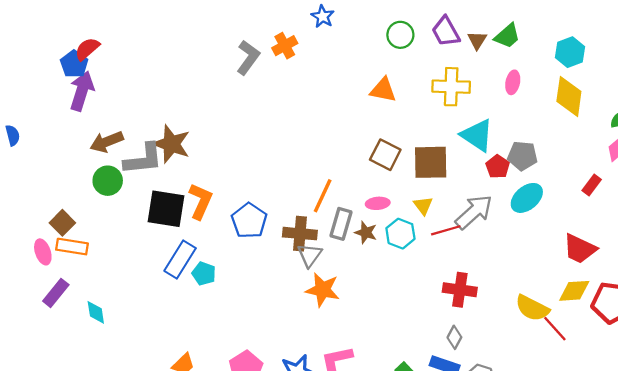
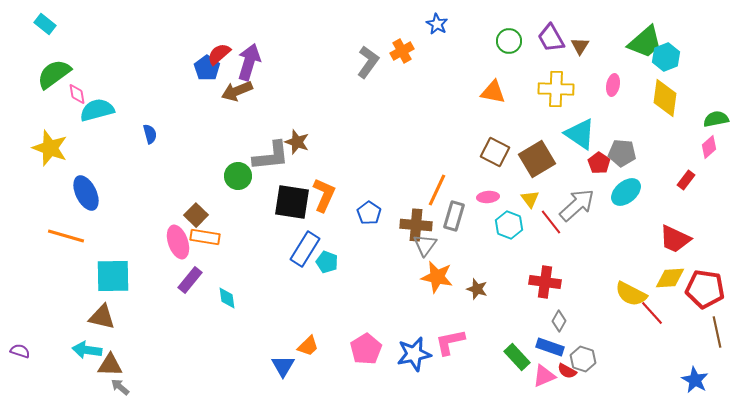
green trapezoid: (507, 36) -> (645, 42), moved, size x1.4
purple arrow: (82, 91) -> (249, 62), moved
brown arrow: (107, 142) -> (237, 91), moved
brown star: (171, 144) -> (297, 142), size x0.7
brown square: (431, 162) -> (537, 159), turned -30
blue pentagon: (249, 221) -> (369, 213), size x0.7
red line: (446, 230) -> (551, 222), turned 68
brown star: (366, 232) -> (477, 289), moved
pink ellipse: (43, 252) -> (178, 242), size x1.4
red cross: (460, 290) -> (545, 282), moved

